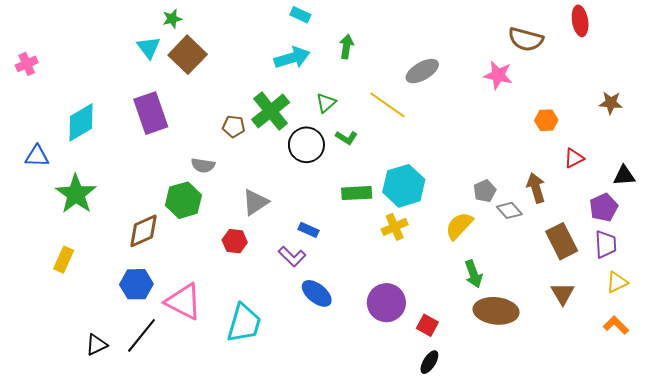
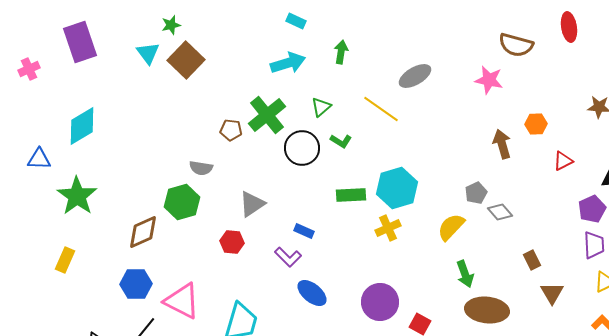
purple rectangle: (151, 113) -> (80, 42), moved
brown arrow: (536, 188) -> (502, 144), moved
brown rectangle: (562, 241) -> (532, 260), moved, size x0.6

